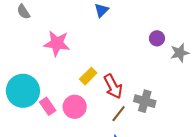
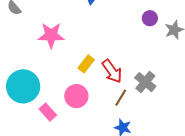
gray cross: (145, 101) -> (145, 82), turned 30
pink rectangle: (48, 106) -> (48, 112), moved

